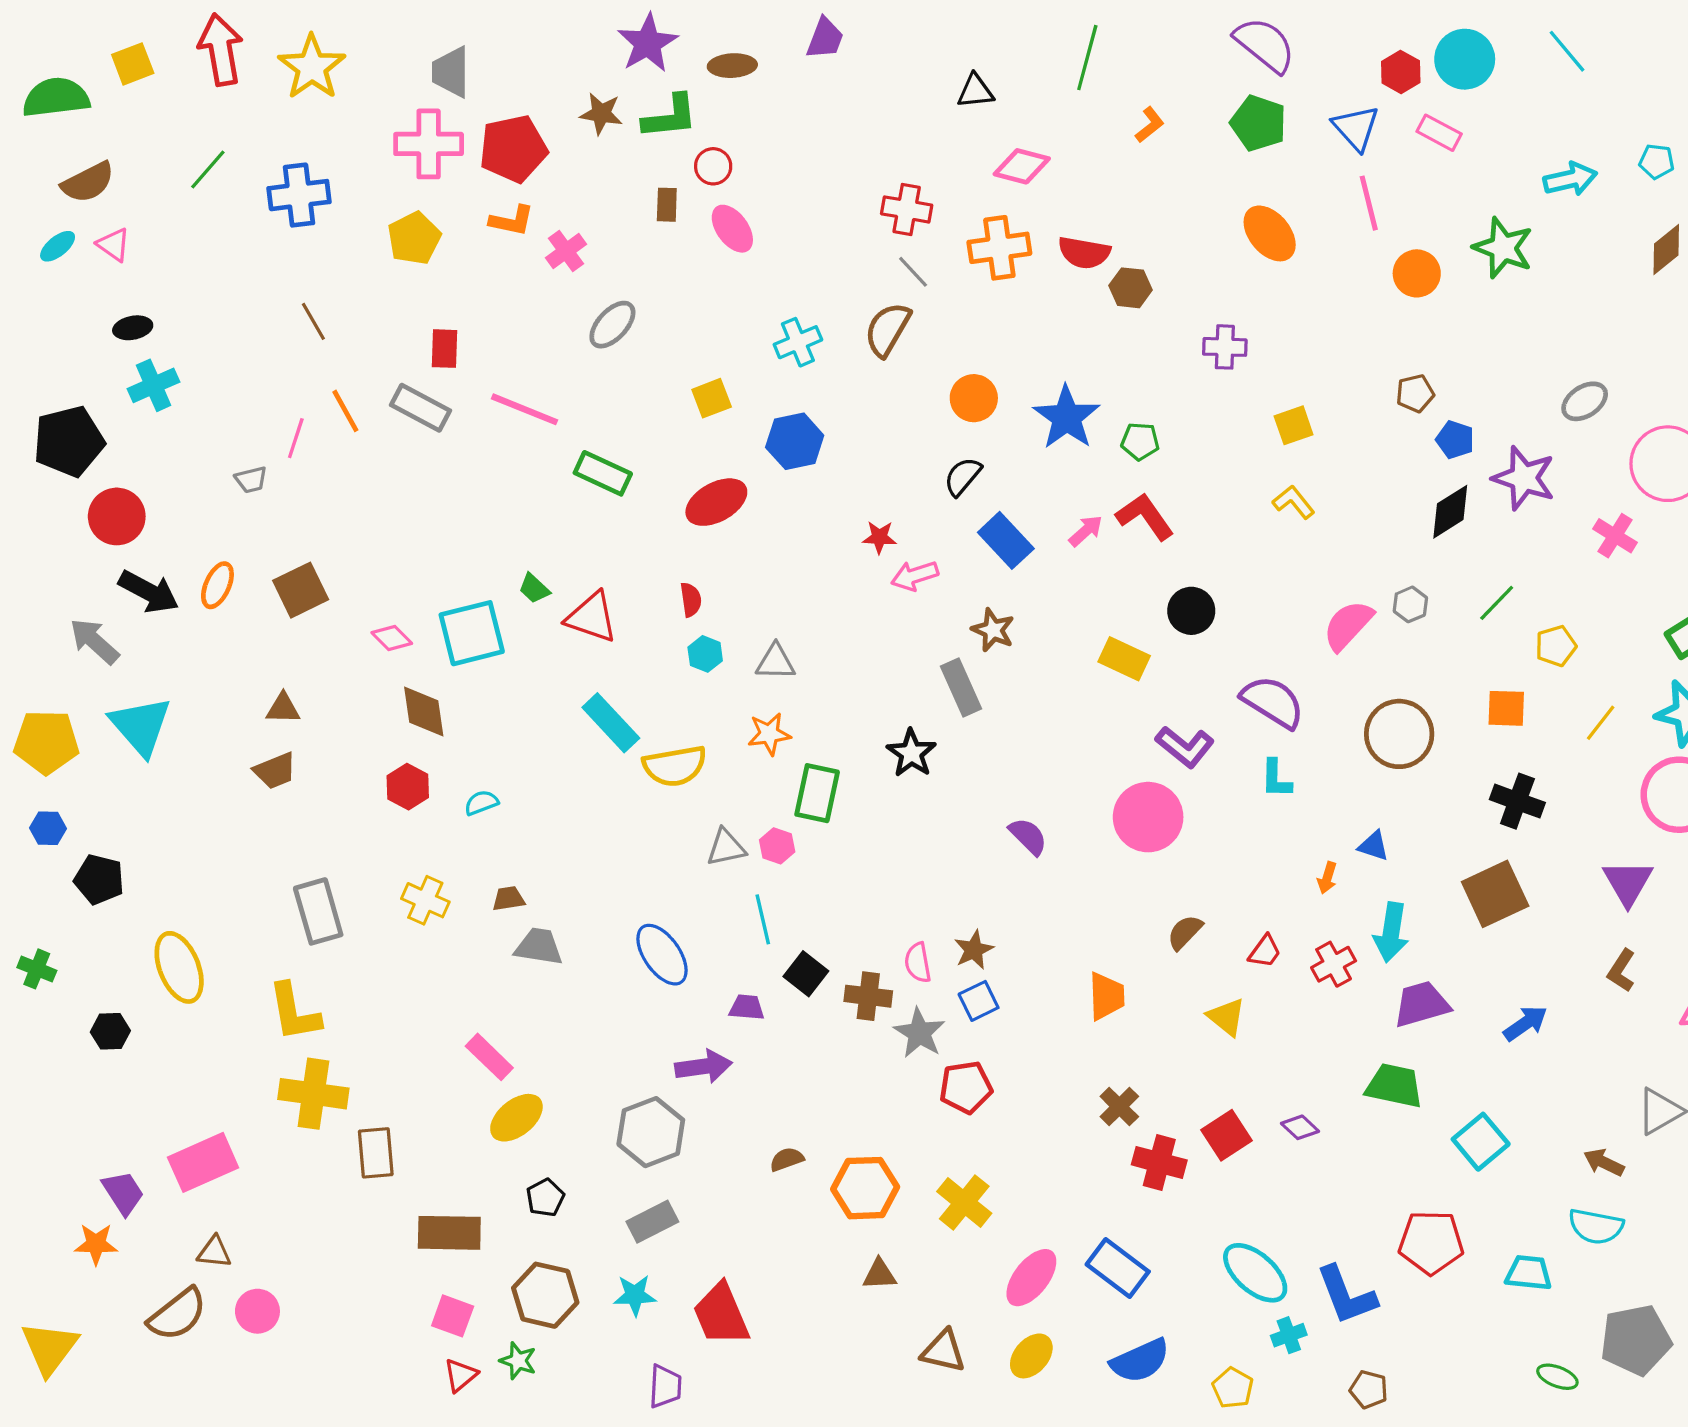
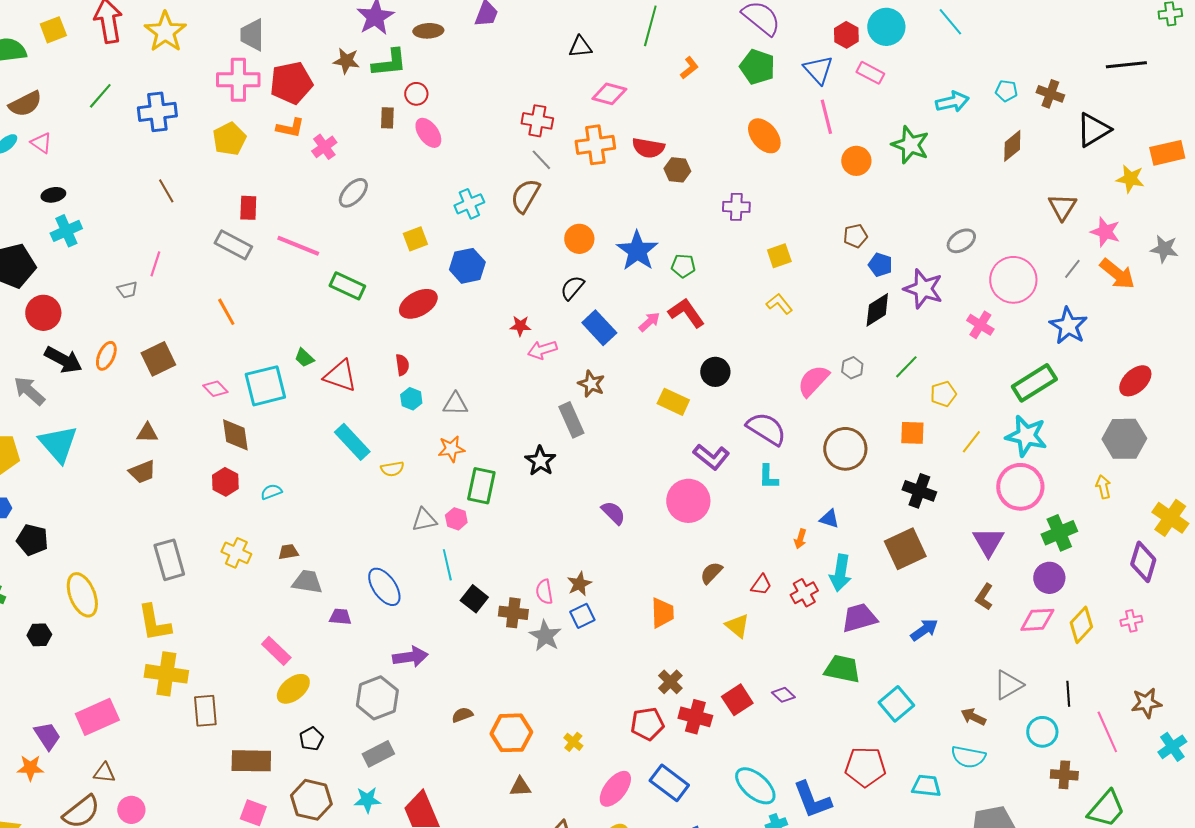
orange line: (345, 411) -> (226, 312), moved
yellow semicircle: (675, 766) -> (392, 469), size x0.6
purple trapezoid: (747, 1007) -> (340, 617), moved
red pentagon: (966, 1087) -> (647, 724), moved
yellow cross: (964, 1202) -> (573, 742), size x0.6

